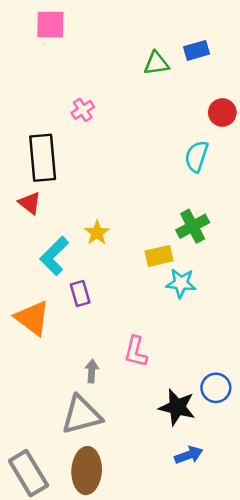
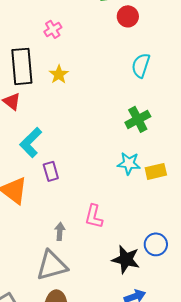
red circle: (222, 112) -> (128, 16), moved
yellow star: (97, 233) -> (59, 74), moved
yellow rectangle: (159, 256) -> (156, 171), moved

